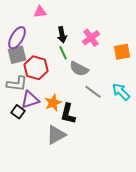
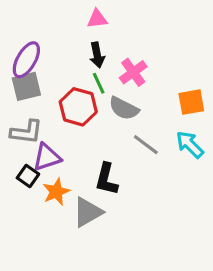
pink triangle: (40, 12) -> (97, 19), moved
pink cross: (91, 38) -> (133, 72), moved
orange square: (122, 52) -> (191, 102), moved
red hexagon: (36, 68) -> (78, 107), moved
orange star: (53, 103) -> (56, 192), moved

